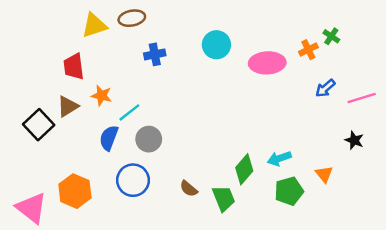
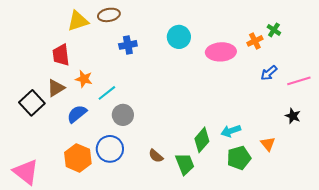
blue semicircle: (109, 138) -> (77, 114), moved, turned 30
orange hexagon: (75, 191) -> (78, 158), moved

